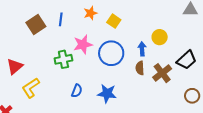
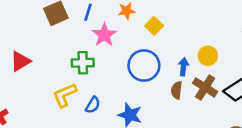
pink star: (83, 44) -> (104, 35), moved, turned -30
brown cross: (162, 73) -> (205, 87), moved, turned -30
yellow L-shape: (31, 88) -> (65, 95), moved

